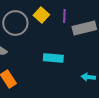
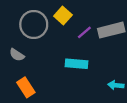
purple line: (64, 16) -> (84, 32), moved, turned 48

